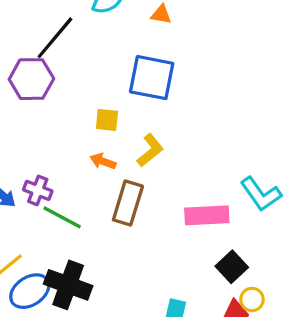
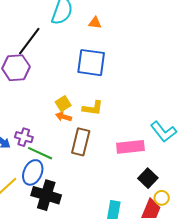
yellow square: (107, 120) -> (63, 104), moved, turned -35
yellow L-shape: (150, 150) -> (93, 108), turned 50
blue ellipse: (30, 291) -> (33, 172), moved, turned -30

